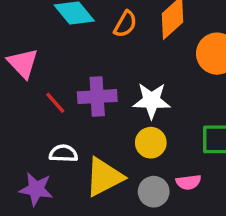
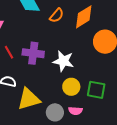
yellow circle: (151, 143) -> (71, 87), moved

